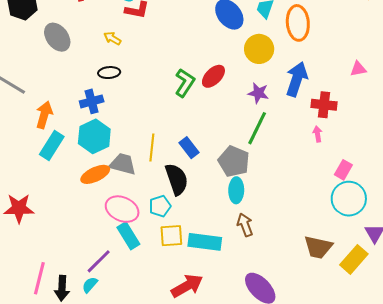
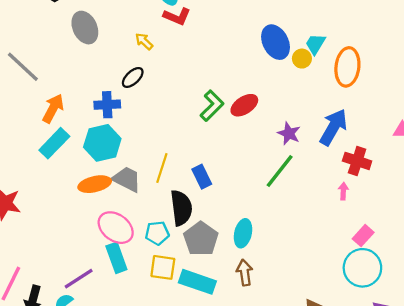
yellow circle: (259, 49) -> (302, 59), moved, size x0.6
black ellipse: (109, 73) -> (133, 77), turned -50
gray pentagon: (234, 161) -> (201, 239), moved

